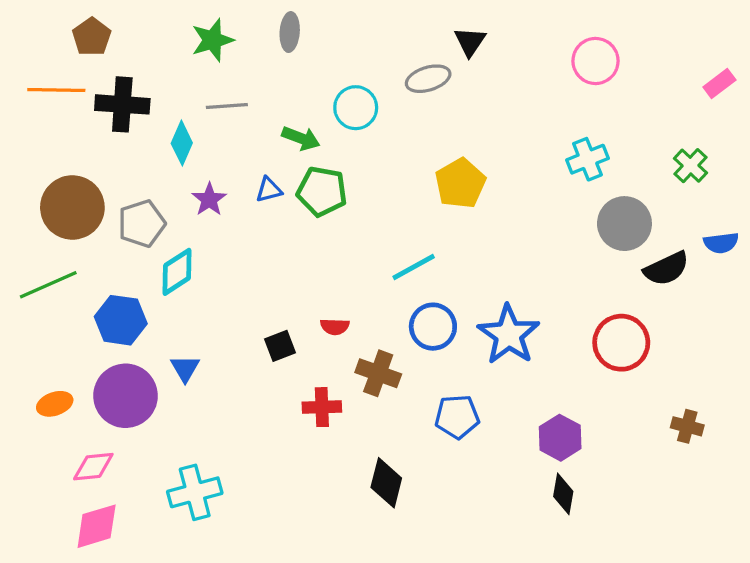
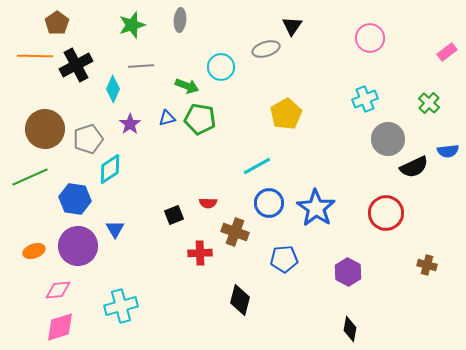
black cross: (122, 104) -> (76, 65), turned -32
black diamond: (563, 494) -> (350, 329), moved

